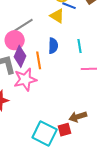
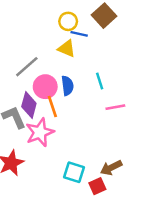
pink circle: (15, 40) -> (45, 87), moved
cyan square: (45, 133) -> (74, 172), moved, size x0.7

